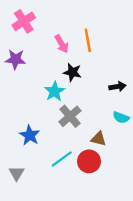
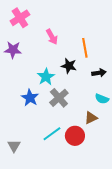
orange line: (88, 40) -> (85, 48), moved
black star: (72, 72) -> (69, 66), moved
blue star: (30, 135) -> (30, 98), moved
brown triangle: (98, 139) -> (91, 118), moved, turned -40

